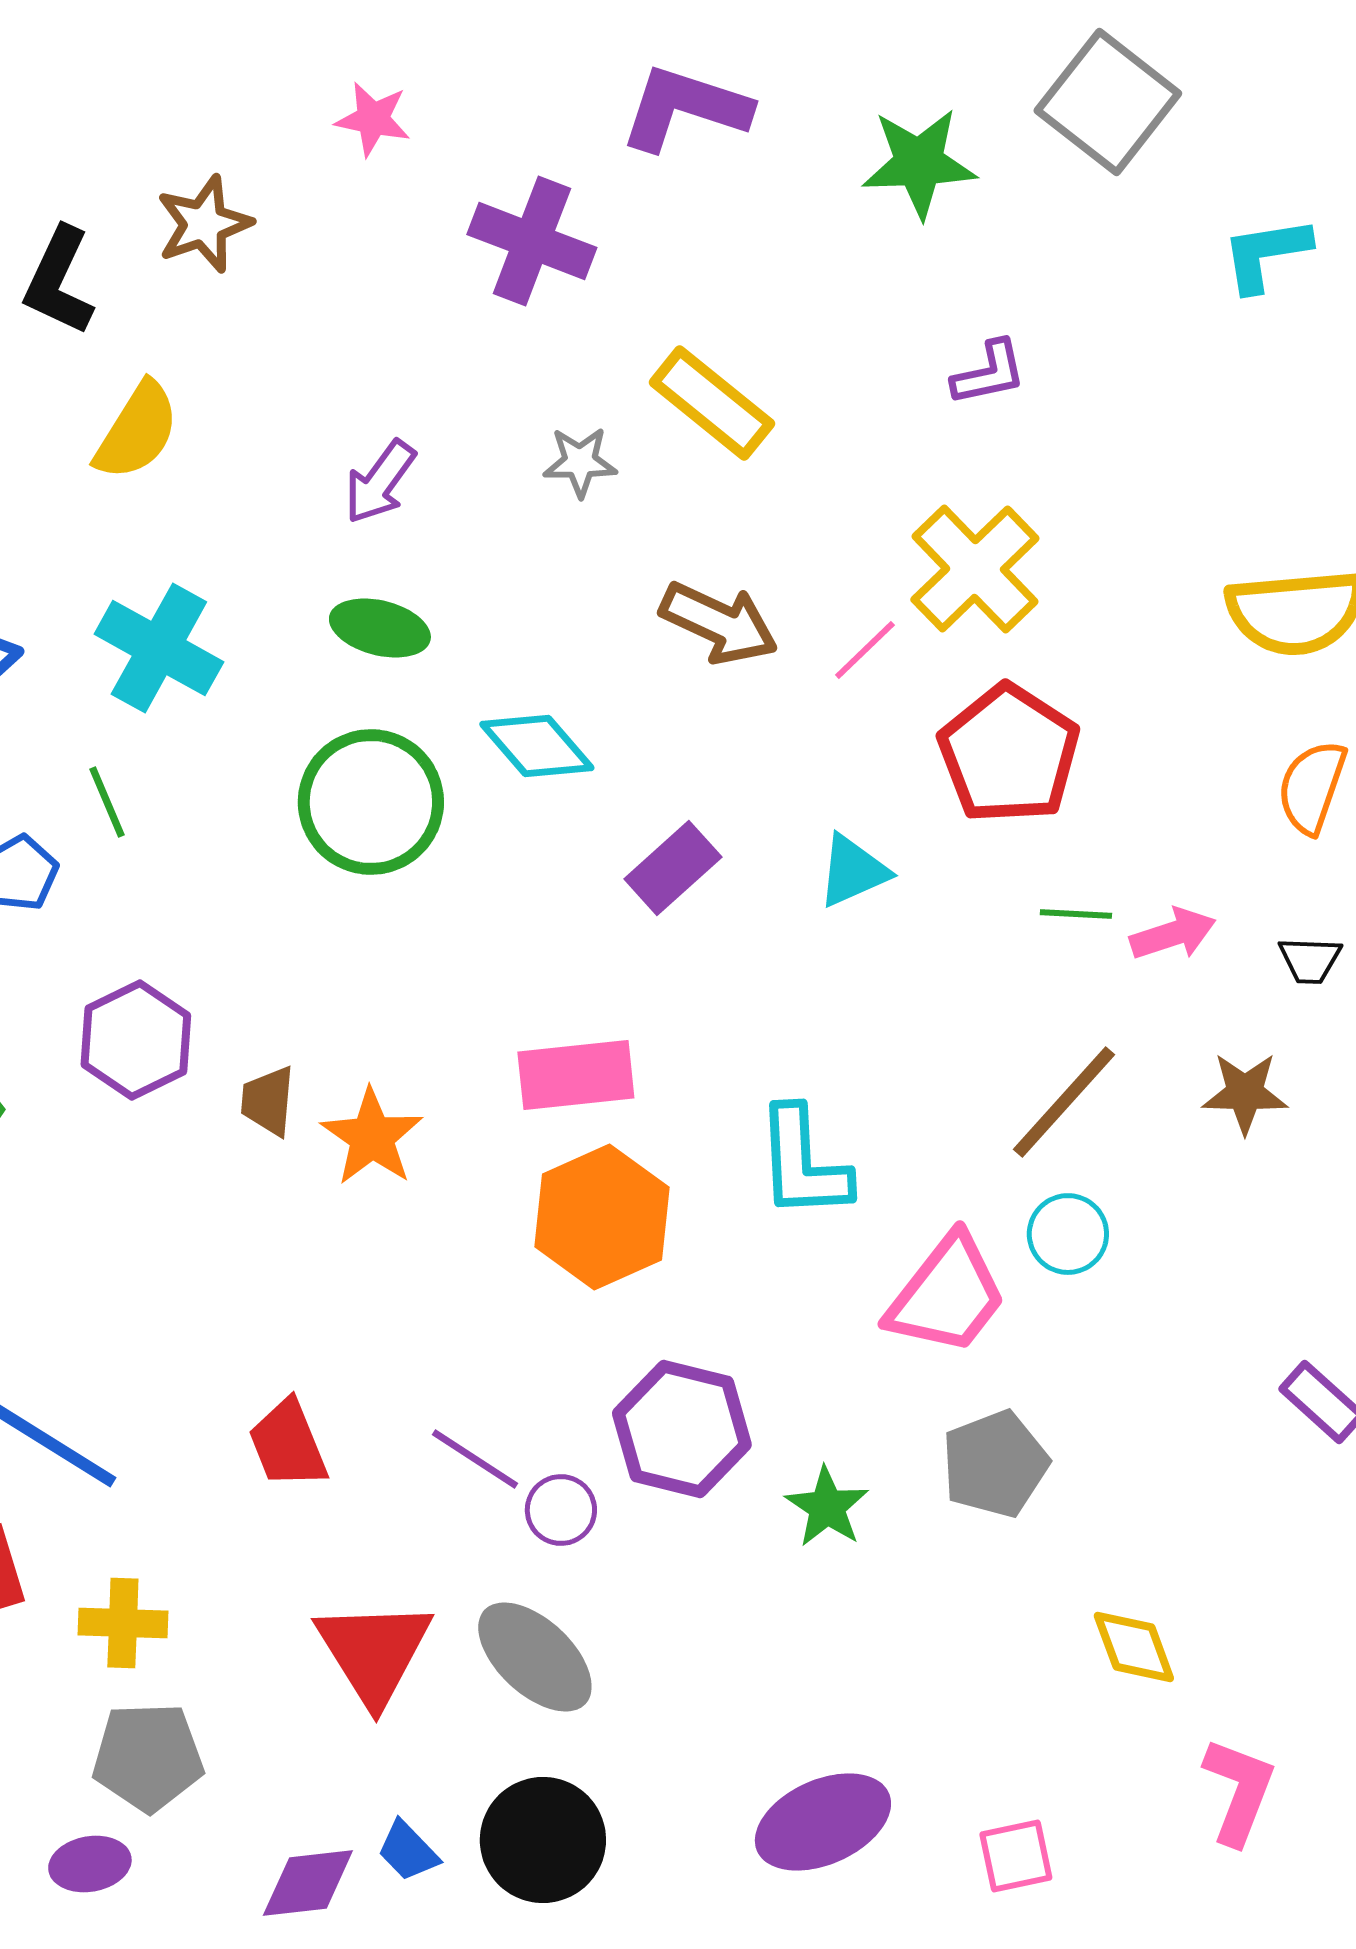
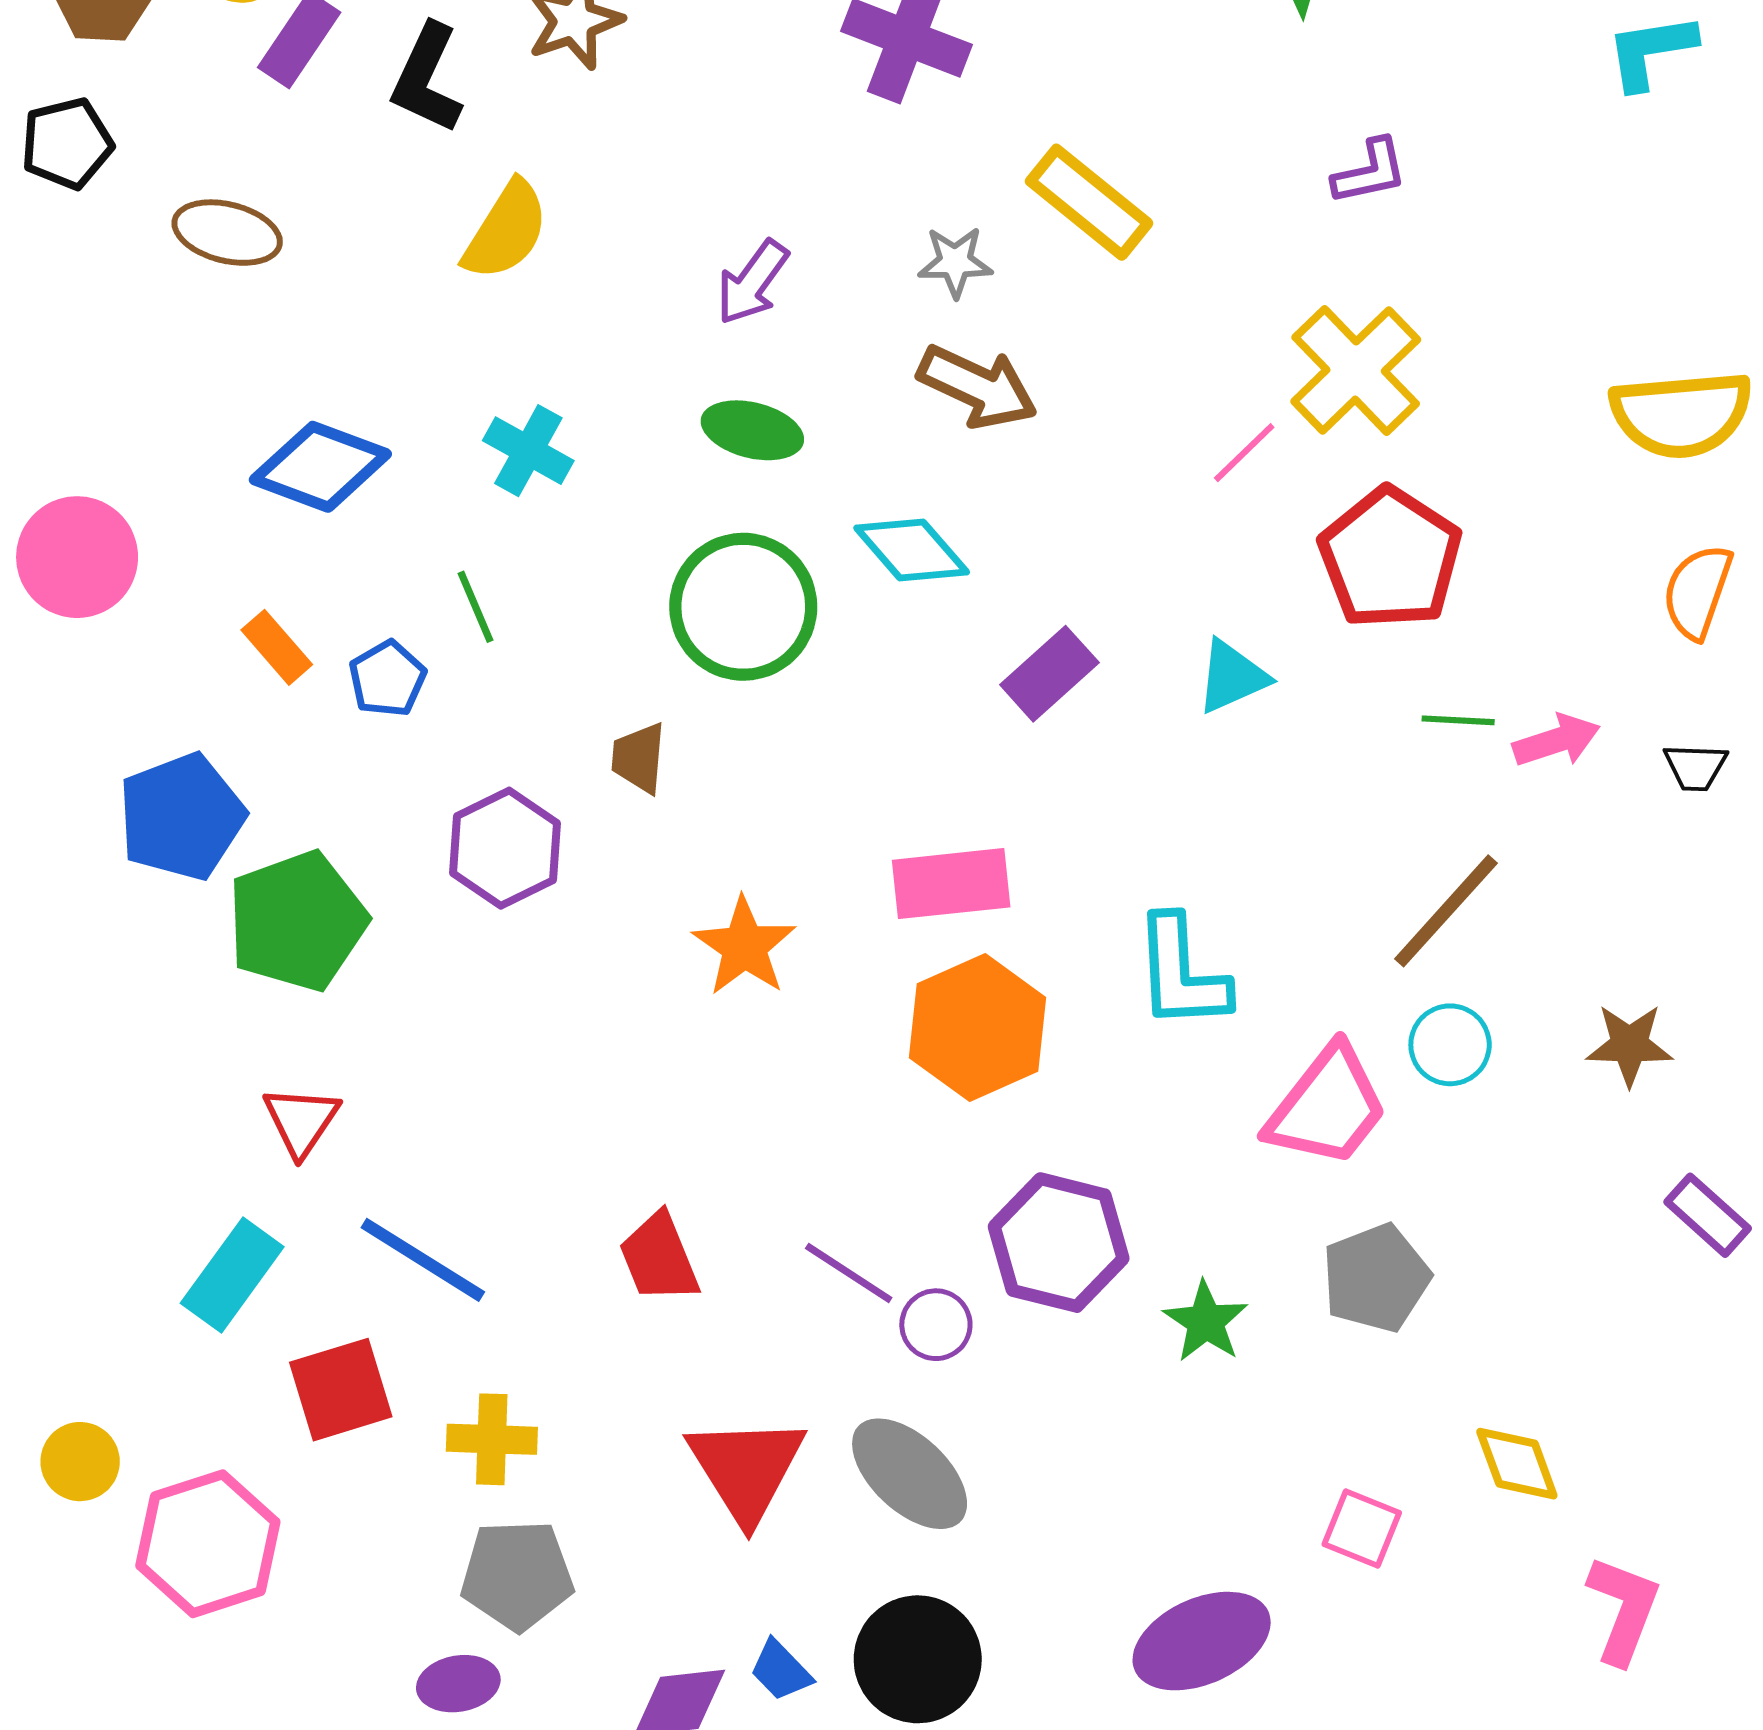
brown arrow: (719, 623) -> (977, 387), moved
cyan cross: (159, 648) -> (528, 451), size x0.7
brown star: (1245, 1093) -> (1629, 1045), moved
brown trapezoid: (268, 1101) -> (639, 758), moved
pink square: (1016, 1856) -> (1362, 1528), moved, turned 34

